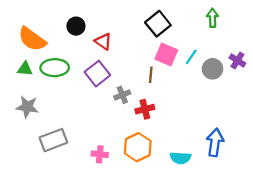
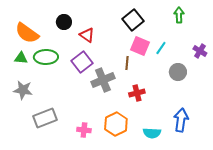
gray circle: (213, 69) -> (178, 72), moved
gray cross: (122, 95) -> (103, 80), size x1.6
red cross: (145, 109) -> (137, 93), moved

